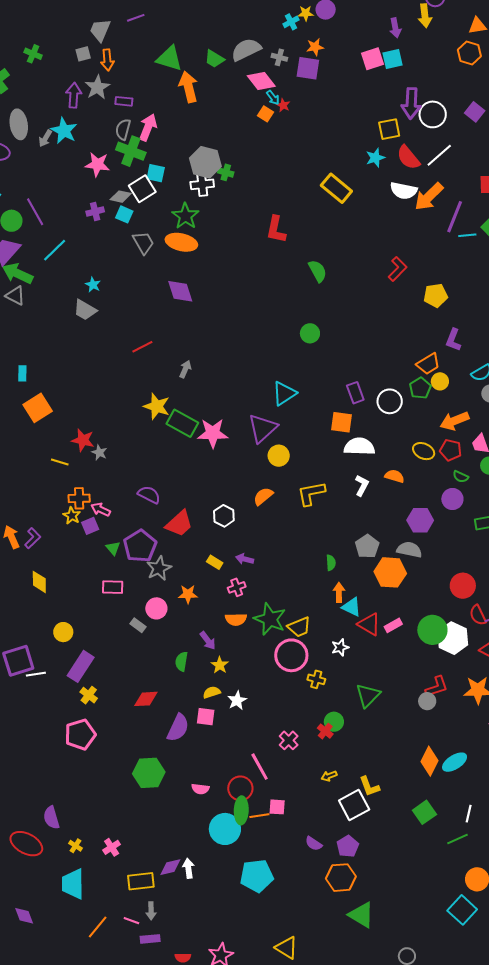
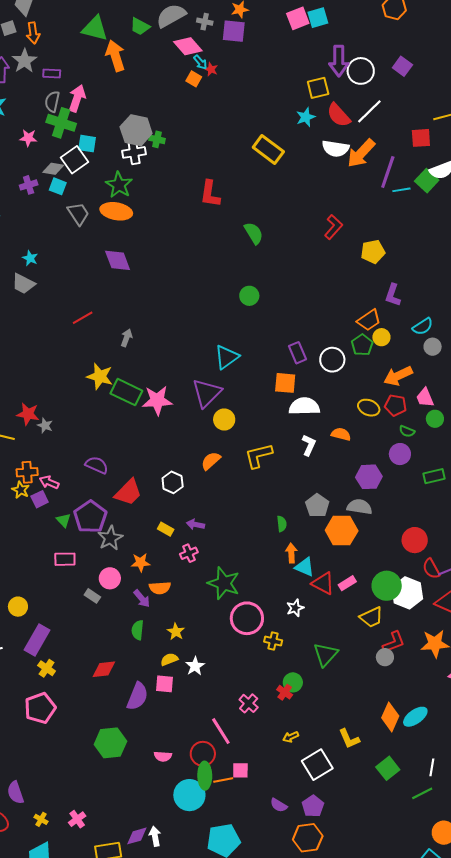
pink star: (97, 164) -> (28, 138), size x0.7
orange semicircle: (236, 619) -> (160, 588), moved
yellow trapezoid: (299, 627) -> (371, 617), moved
purple arrow: (208, 640) -> (142, 599), moved
yellow L-shape: (369, 786) -> (349, 739), moved

